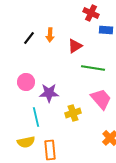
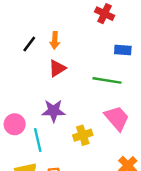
blue rectangle: (106, 30) -> (123, 50), moved
red triangle: (75, 46) -> (57, 68), moved
pink circle: (26, 82) -> (15, 124), moved

